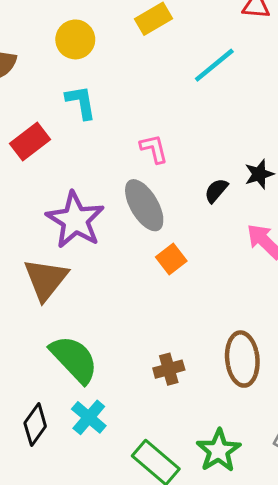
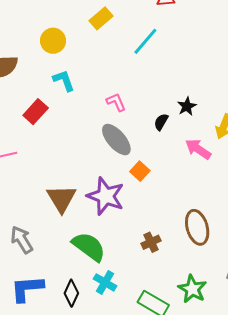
purple star: (75, 220) -> (106, 196), moved

